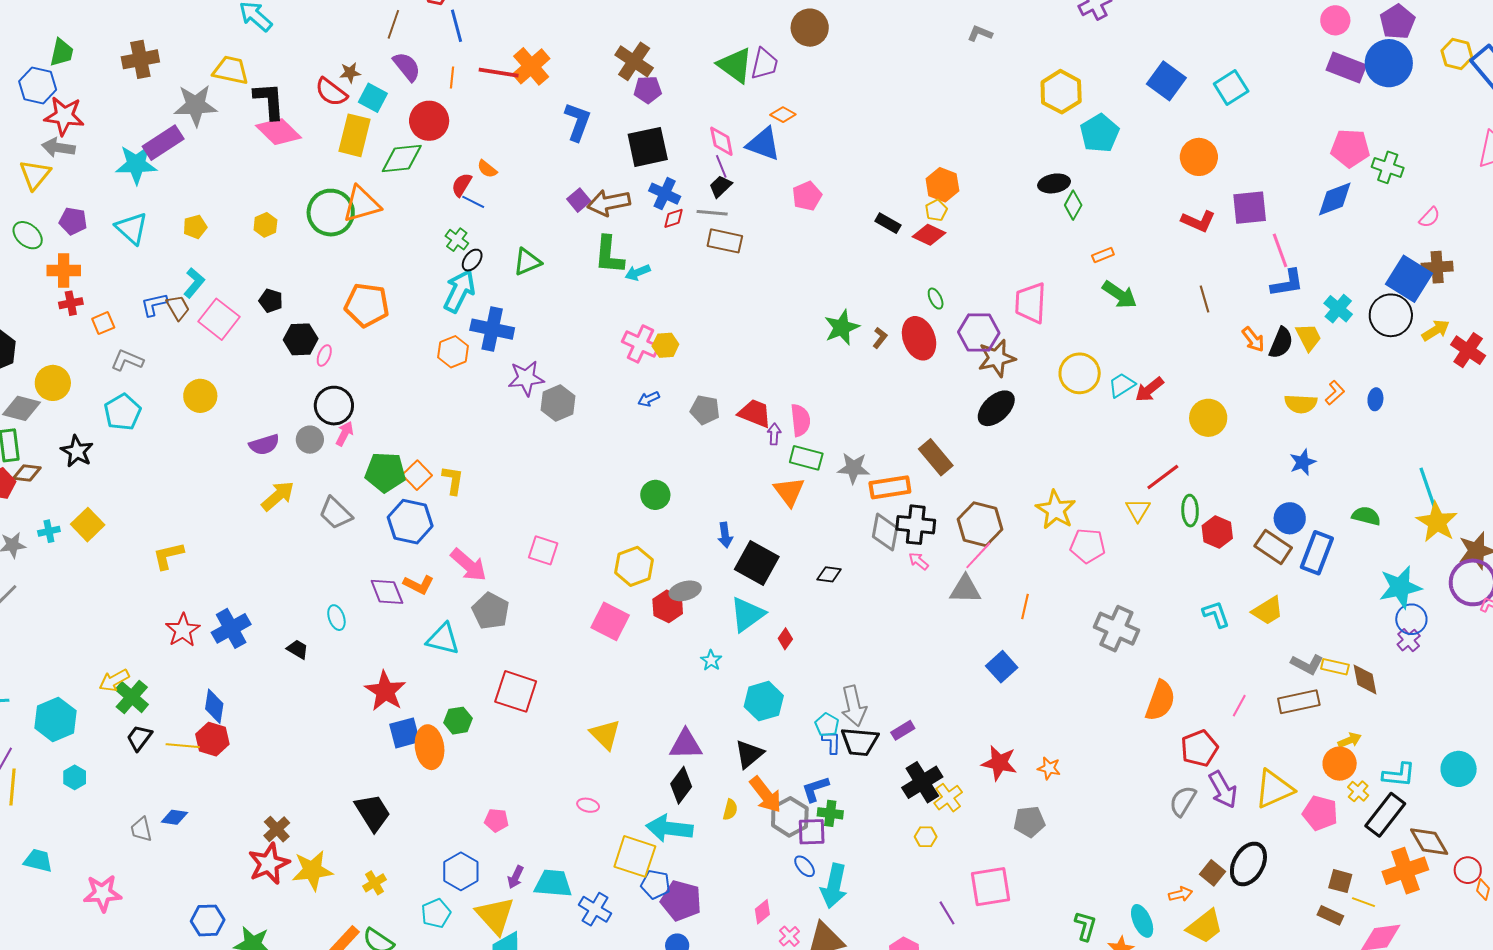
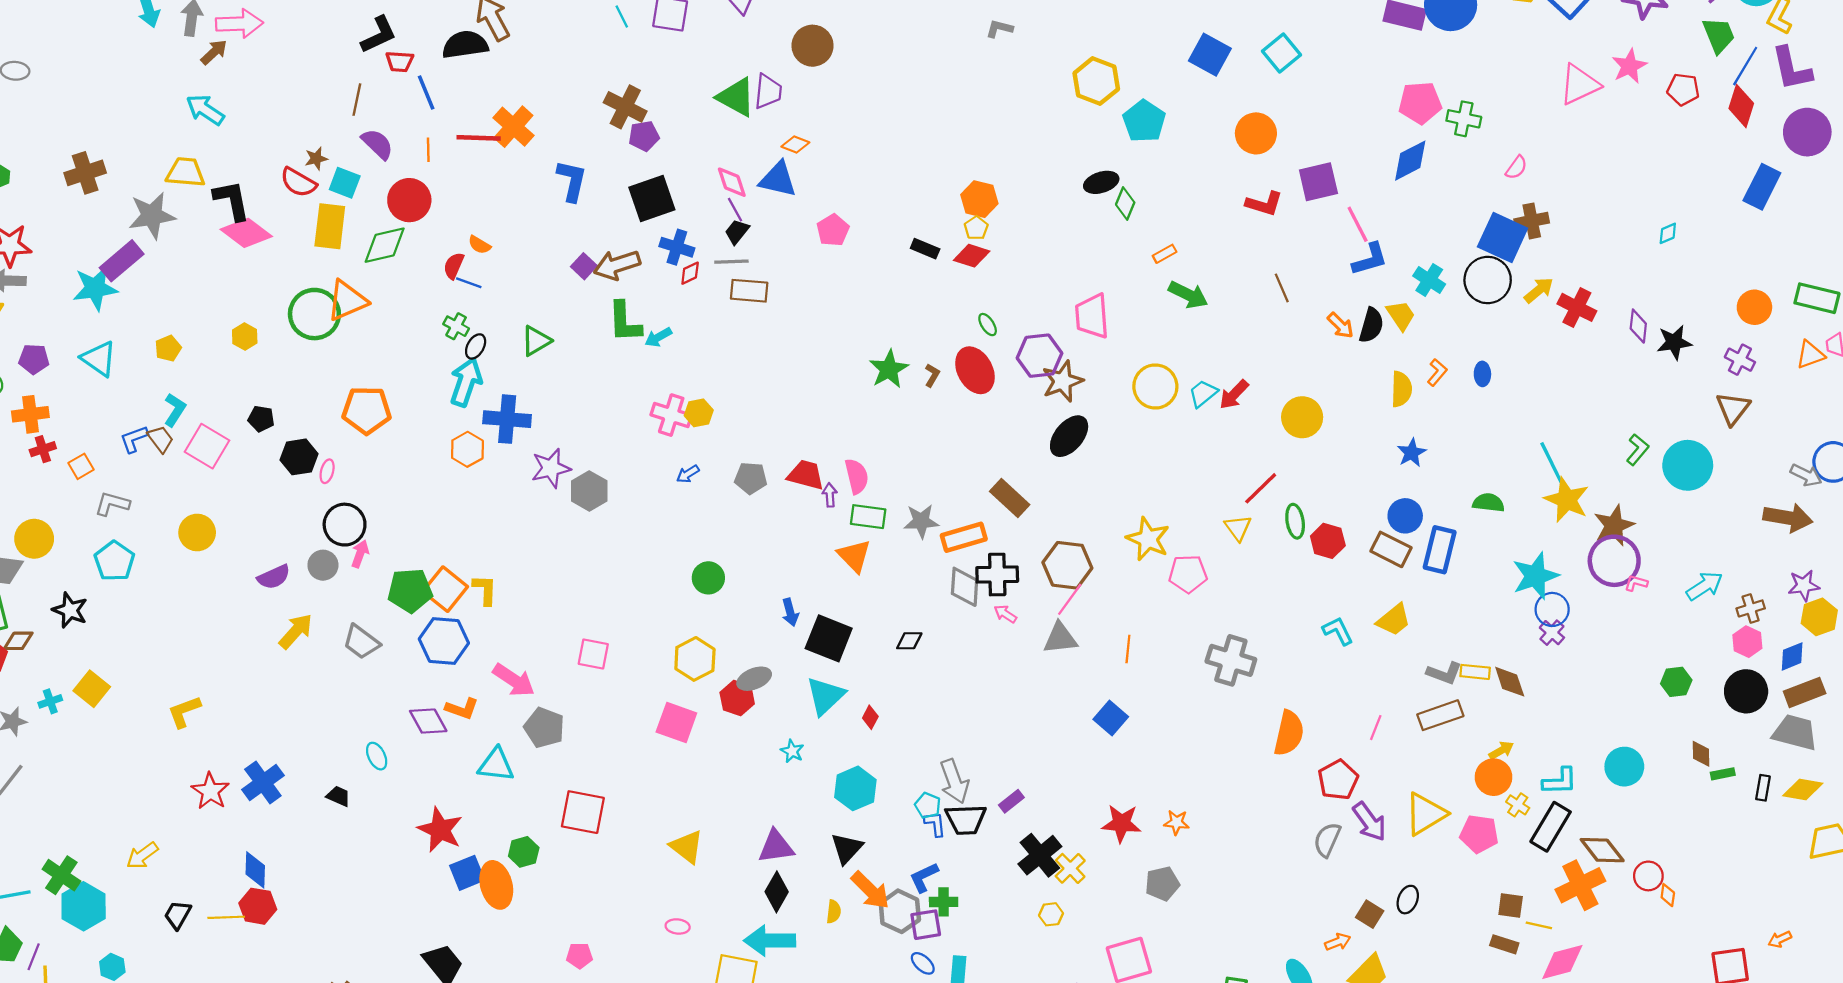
yellow semicircle: (1301, 404) -> (1401, 389), turned -84
orange square: (417, 475) -> (445, 589), size x1.4
green cross: (132, 697) -> (61, 875), moved
black ellipse: (1248, 864) -> (1408, 900), size x0.6

